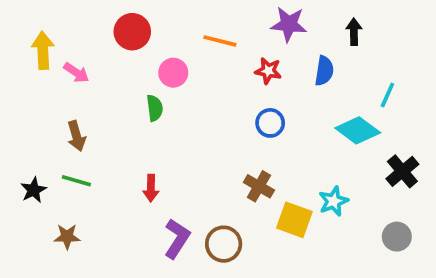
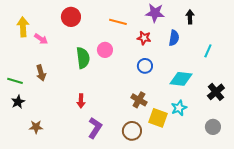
pink circle: (173, 73) -> (105, 50), moved
green semicircle: (155, 108) -> (83, 58), size x1.5
cyan diamond: (358, 130) -> (181, 79), moved, turned -30
green line: (76, 181) -> (15, 81), moved
brown circle: (224, 244) -> (132, 131), moved

